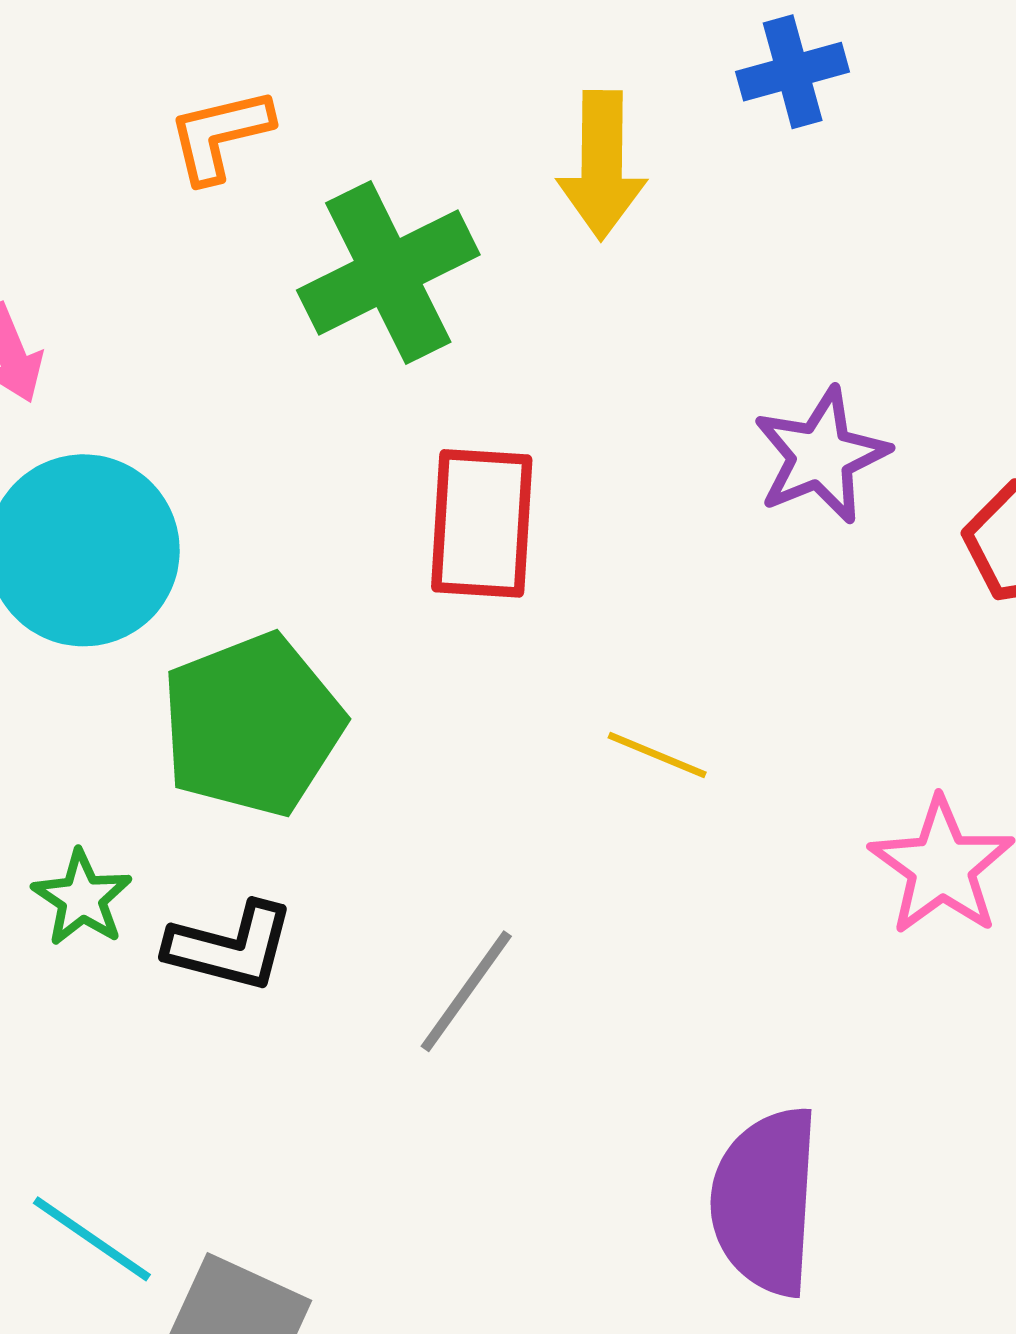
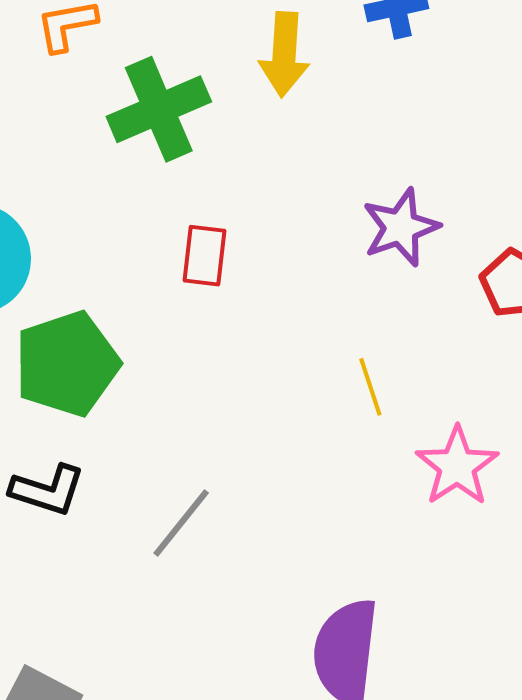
red rectangle: (482, 523) -> (205, 256), size x0.7
yellow line: (657, 755) -> (370, 387), moved, turned 46

